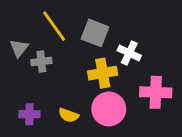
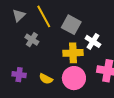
gray triangle: (19, 48) -> (19, 15), moved
gray cross: (41, 61) -> (32, 40), turned 32

